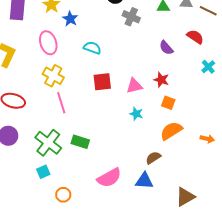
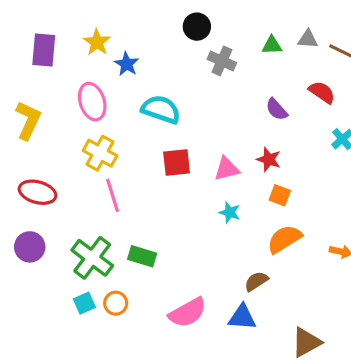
cyan semicircle: (92, 48) -> (161, 109), size x1.4
orange circle: (63, 195) -> (116, 303), moved

